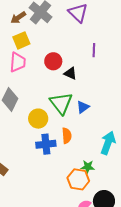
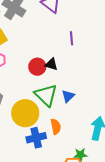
red circle: (53, 61) -> (37, 67), moved
yellow circle: (38, 119) -> (25, 113), size x1.4

